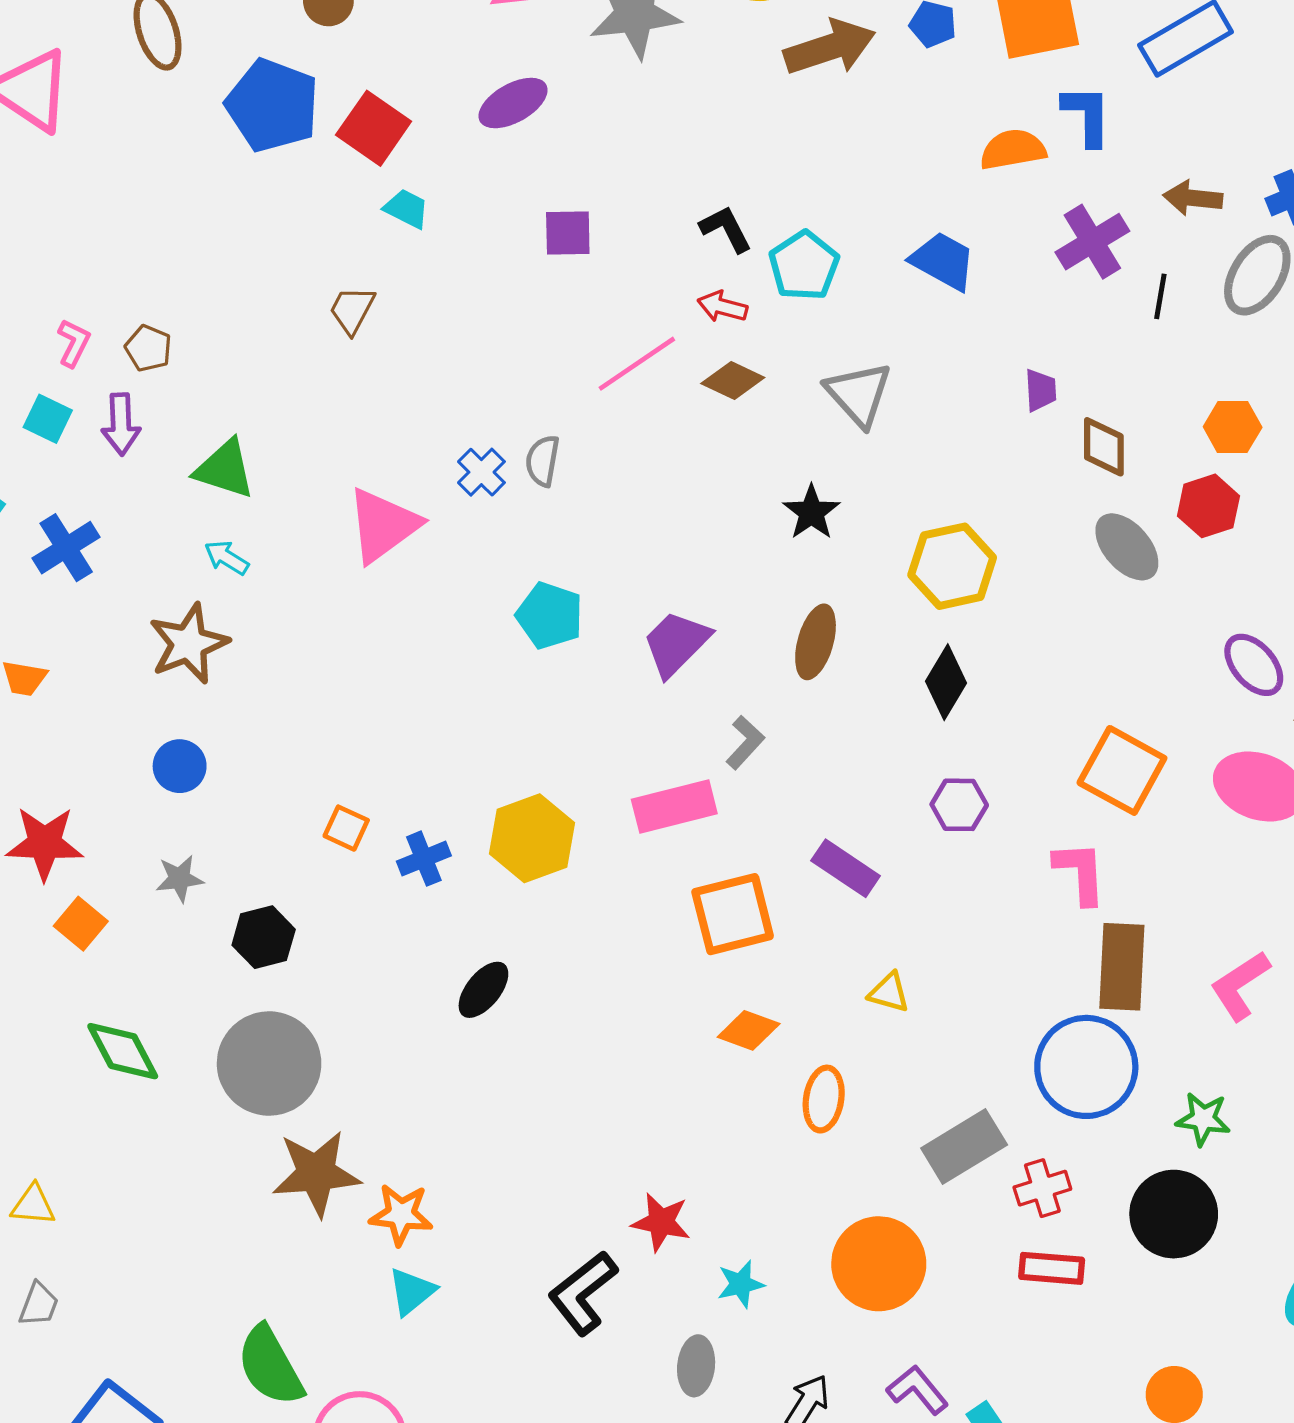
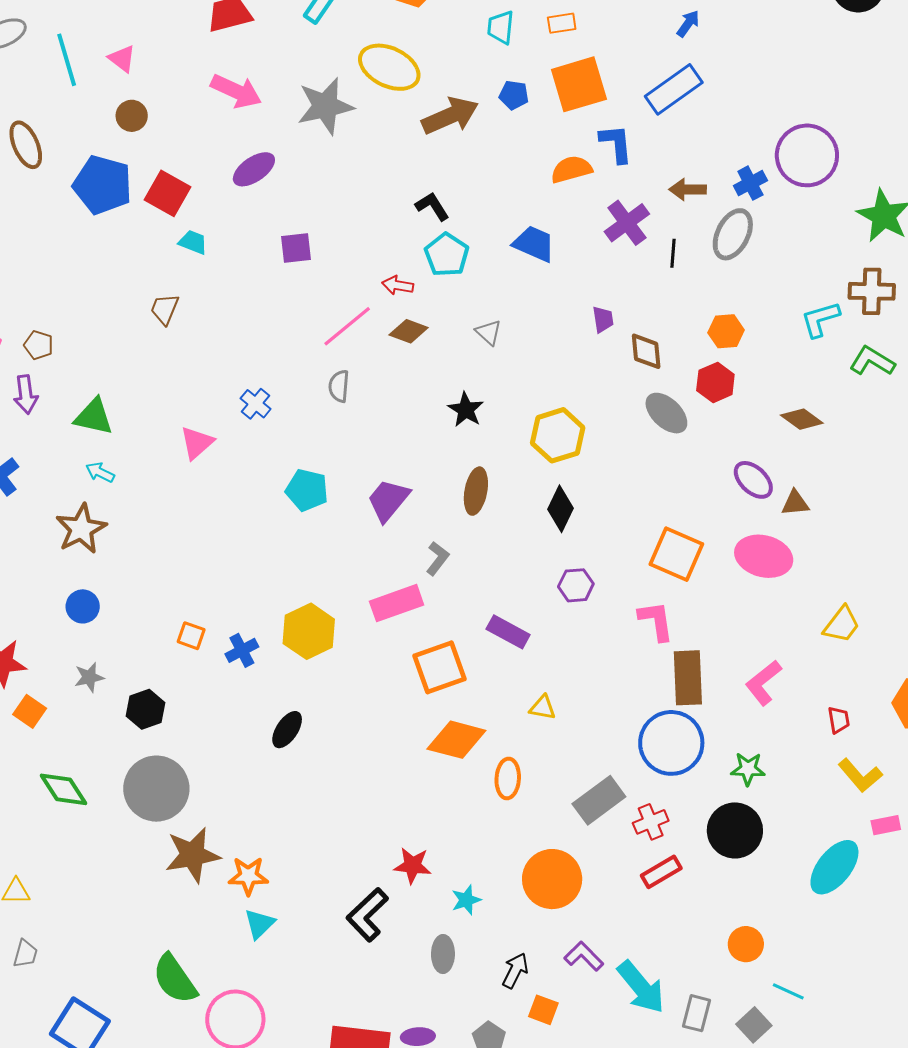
black L-shape: (726, 229) -> (432, 206), moved
gray triangle: (859, 394) -> (489, 332), size x0.6
gray semicircle: (543, 461) -> (339, 386), moved
pink triangle: (383, 525) -> (197, 443), size x0.7
orange diamond: (749, 1030) -> (456, 740), size x1.5
red rectangle: (1052, 1268) -> (661, 872), turned -30

